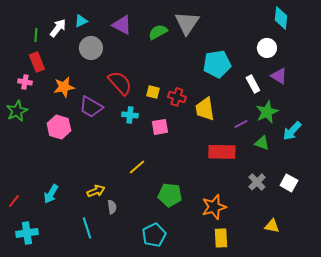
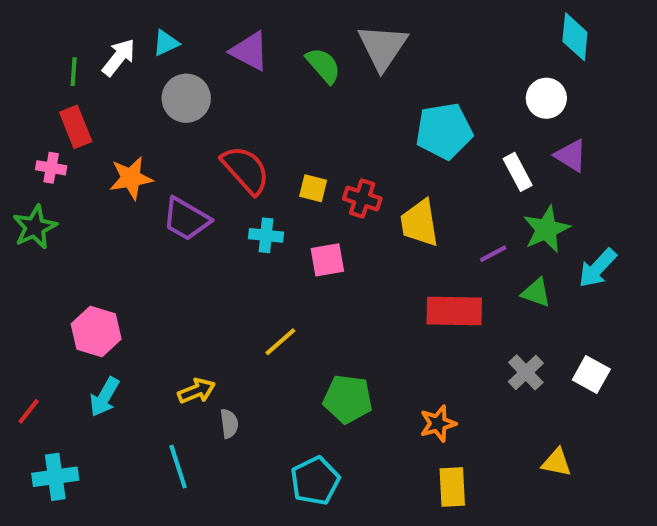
green semicircle: (158, 32) -> (323, 65), turned 78
pink hexagon: (59, 127) -> (96, 331), moved
orange star: (214, 207) -> (438, 424), size x0.7

